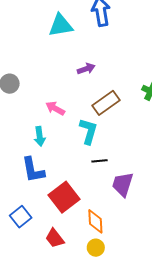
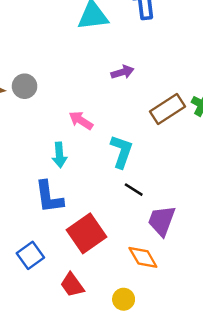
brown rectangle: (106, 103) -> (168, 109), moved
black line: (99, 161) -> (134, 190), turned 35
orange diamond: (95, 221) -> (143, 257), moved, turned -30

